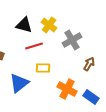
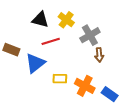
brown arrow: (89, 64) -> (99, 55), moved, turned 144
yellow rectangle: (43, 68) -> (60, 79), moved
blue triangle: (19, 83) -> (35, 63), moved

